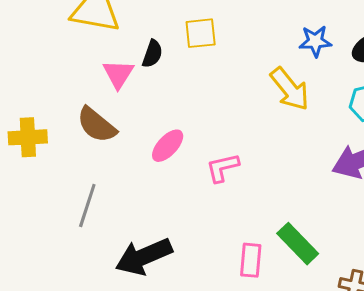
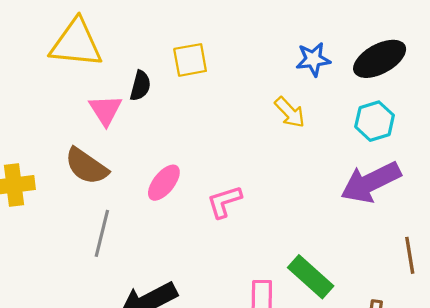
yellow arrow: (290, 89) -> (290, 112), size x0.7
gray line: (87, 206) -> (102, 233), moved

